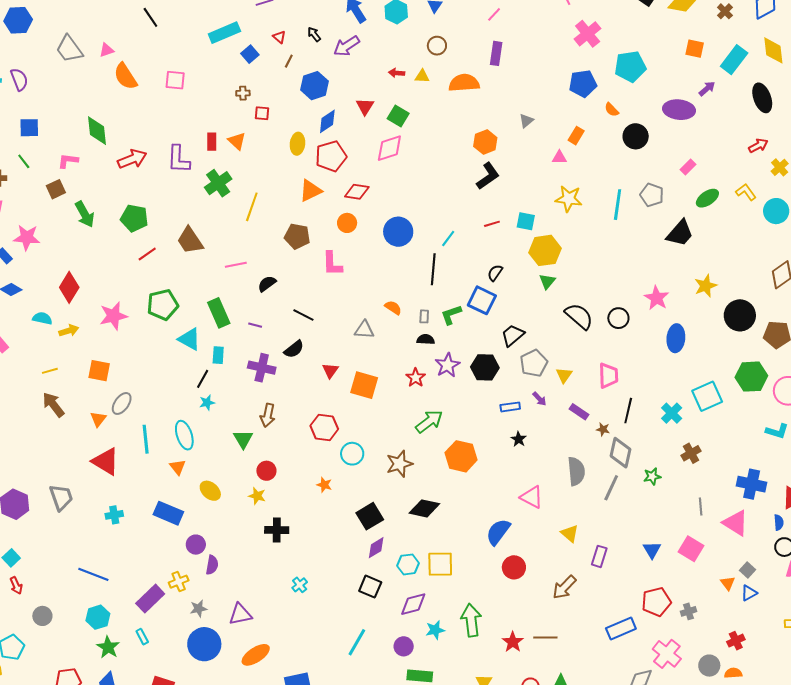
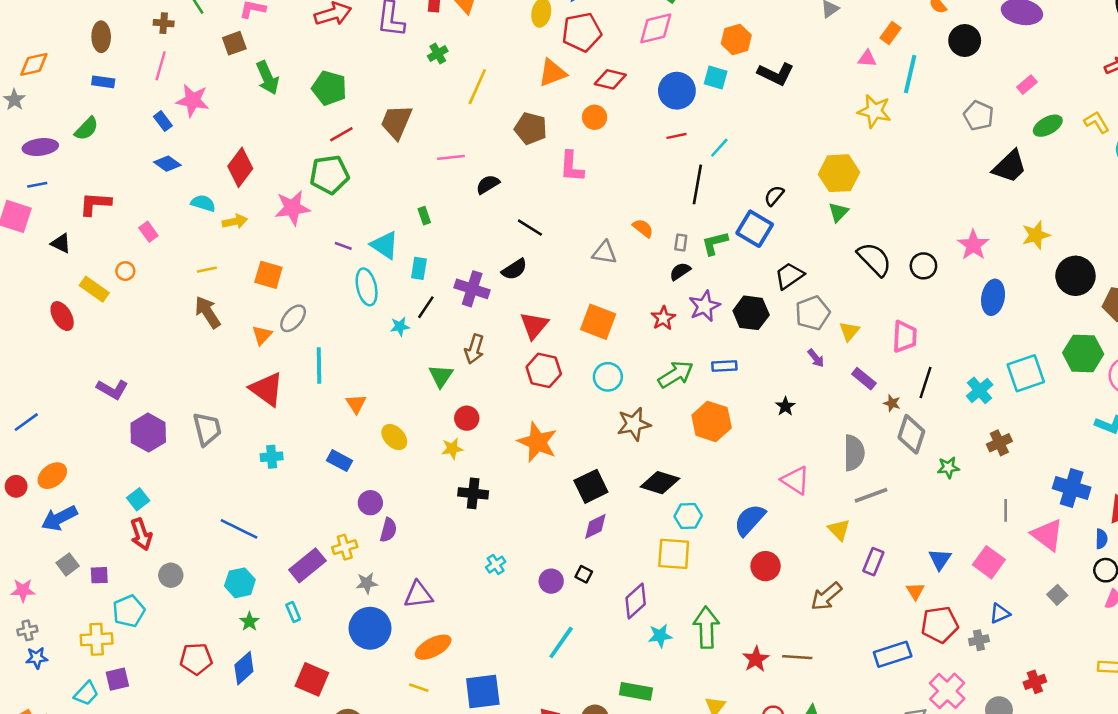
orange hexagon: (485, 142) -> (736, 39), moved
black L-shape: (488, 176) -> (776, 74), turned 56
green cross: (218, 183) -> (438, 53), size x0.6
cyan line: (618, 205) -> (910, 74), moved
cyan square: (526, 221) -> (716, 77), moved
red line: (492, 224) -> (676, 136), moved
blue circle: (398, 232) -> (677, 91), moved
brown trapezoid: (190, 240) -> (396, 122), turned 52
green pentagon: (163, 305) -> (329, 175), moved
green rectangle: (219, 313) -> (424, 216), size x0.5
purple line: (255, 325) -> (343, 246), moved
black semicircle: (426, 339) -> (680, 271), turned -42
red triangle: (330, 371) -> (534, 325), moved, size x1.4
black line: (203, 379) -> (426, 307), moved
blue rectangle: (510, 407) -> (724, 366), moved
cyan ellipse: (184, 435) -> (367, 287), moved
cyan circle: (352, 454) -> (608, 377), moved
orange star: (324, 485) -> (537, 442), size x2.0
gray line: (611, 488) -> (871, 495), moved, turned 40
yellow star: (257, 496) -> (452, 449), turned -30
blue rectangle: (168, 513) -> (339, 461), size x0.7
cyan hexagon: (408, 564) -> (688, 516), moved
orange triangle: (728, 583) -> (915, 591), moved
red arrow: (16, 586) -> (141, 534), size x1.4
black square: (370, 587) -> (584, 574), size x0.6
blue triangle: (749, 593) -> (1000, 613), moved
purple diamond: (413, 604) -> (636, 601), turned -32
purple circle: (404, 646) -> (551, 581), moved
green star: (108, 647) -> (249, 622), size x0.7

